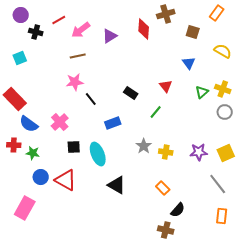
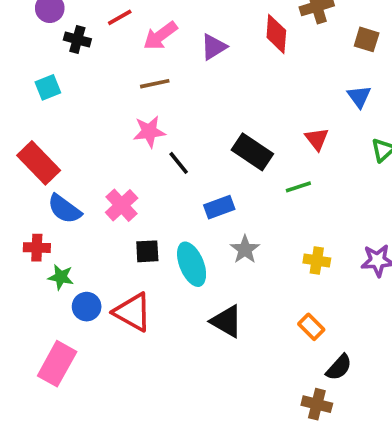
black rectangle: (131, 93) -> (252, 152), size x1.5
green line: (156, 112) -> (298, 187), turned 32
gray star: (144, 146) -> (245, 249), moved
green star: (33, 153) -> (61, 277), moved

